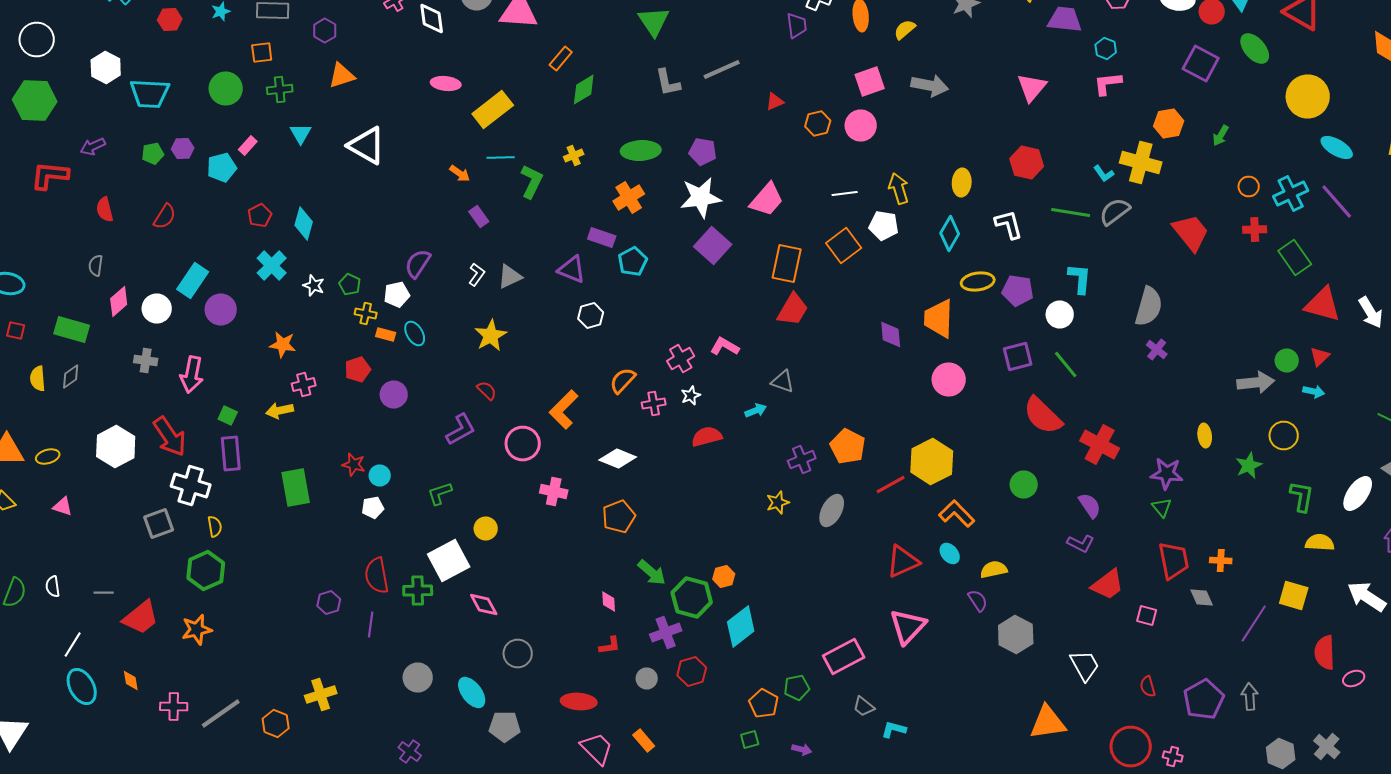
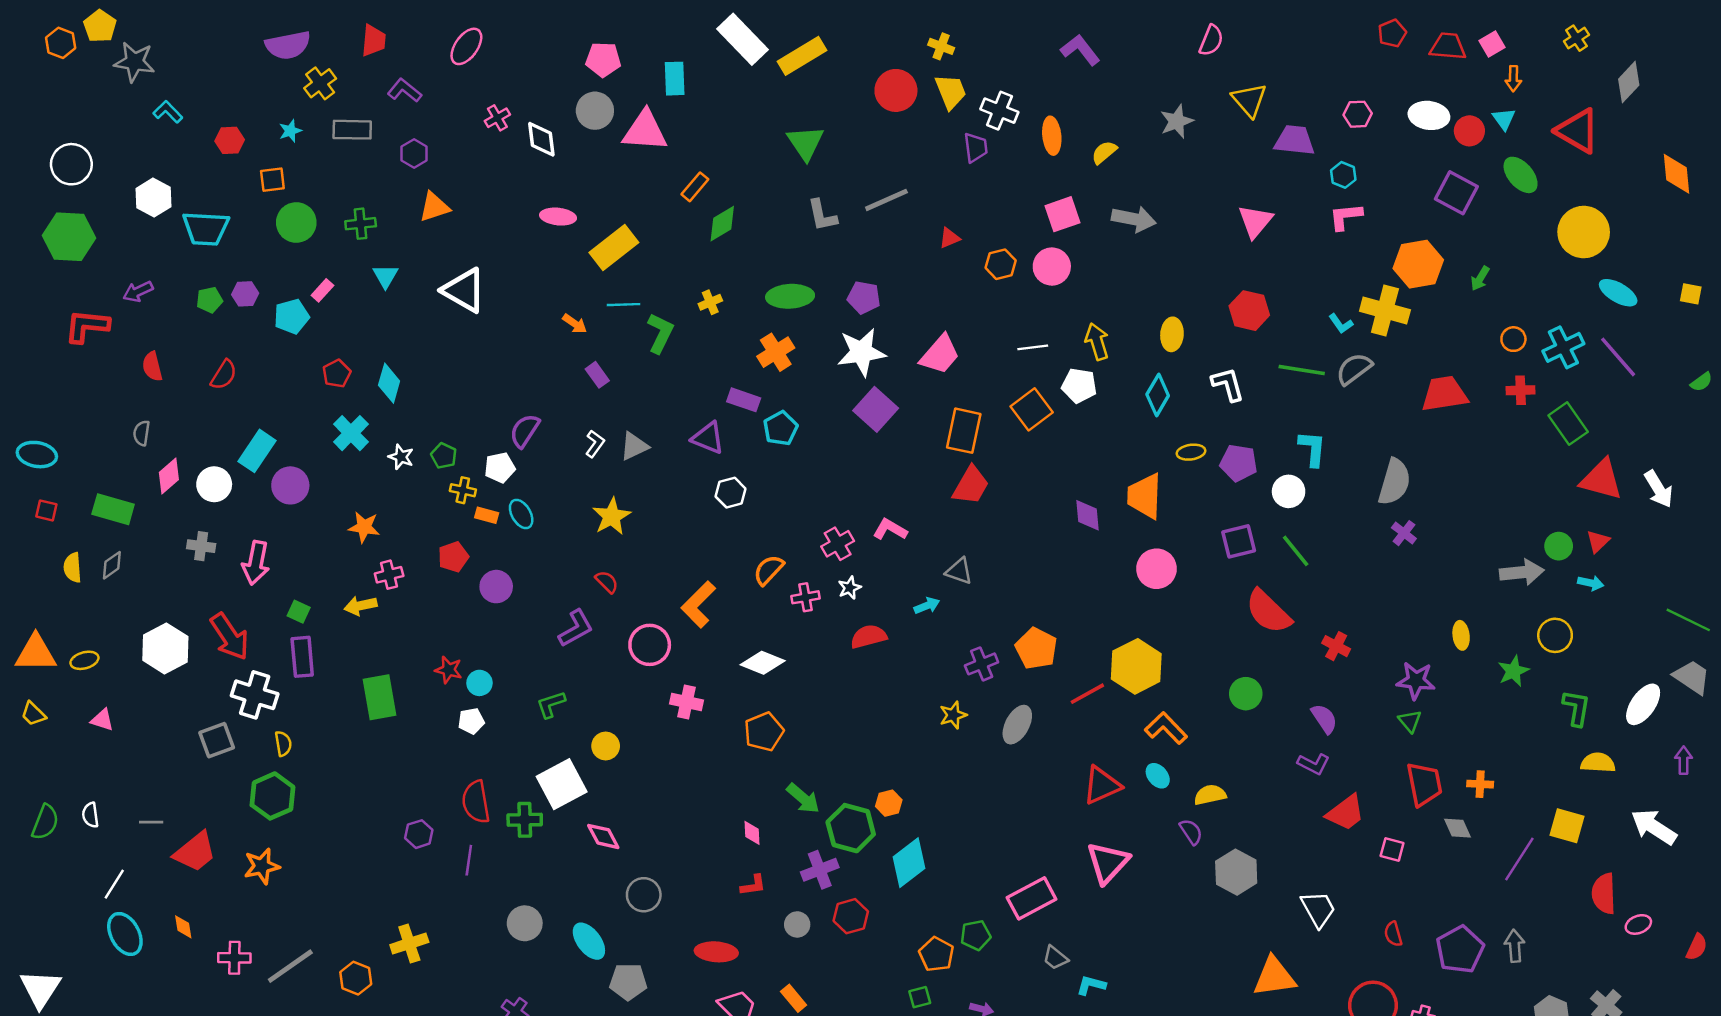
orange square: (262, 52) -> (272, 180), moved
orange hexagon: (1169, 124) -> (1418, 264), size x1.4
red trapezoid: (1191, 232) -> (1444, 394), turned -60
yellow ellipse: (978, 282) -> (1191, 452), size x0.7
red cross: (1100, 444) -> (1336, 646), size x0.6

